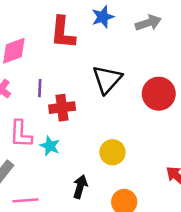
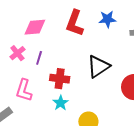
purple line: (40, 88) -> (39, 58), moved
cyan star: (50, 146) -> (61, 103), moved

